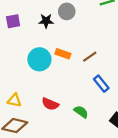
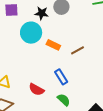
cyan circle: (39, 59) -> (31, 33), moved
blue rectangle: (101, 84) -> (61, 77), moved

